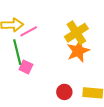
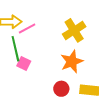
orange star: (78, 51) -> (72, 62), moved

